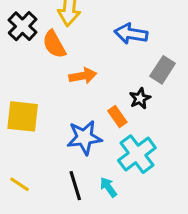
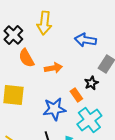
orange semicircle: (54, 44) -> (26, 58), moved

